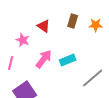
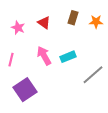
pink star: (23, 40) -> (18, 28), moved
pink arrow: (44, 59) -> (44, 56), turned -66

